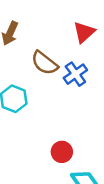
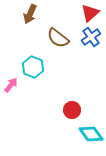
blue cross: (75, 74) -> (91, 37), moved

